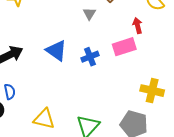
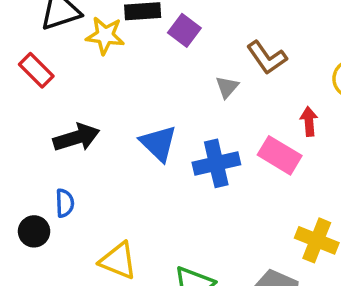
pink rectangle: (124, 47) -> (280, 155), turned 40
blue cross: (90, 57) -> (216, 163), size x1.4

